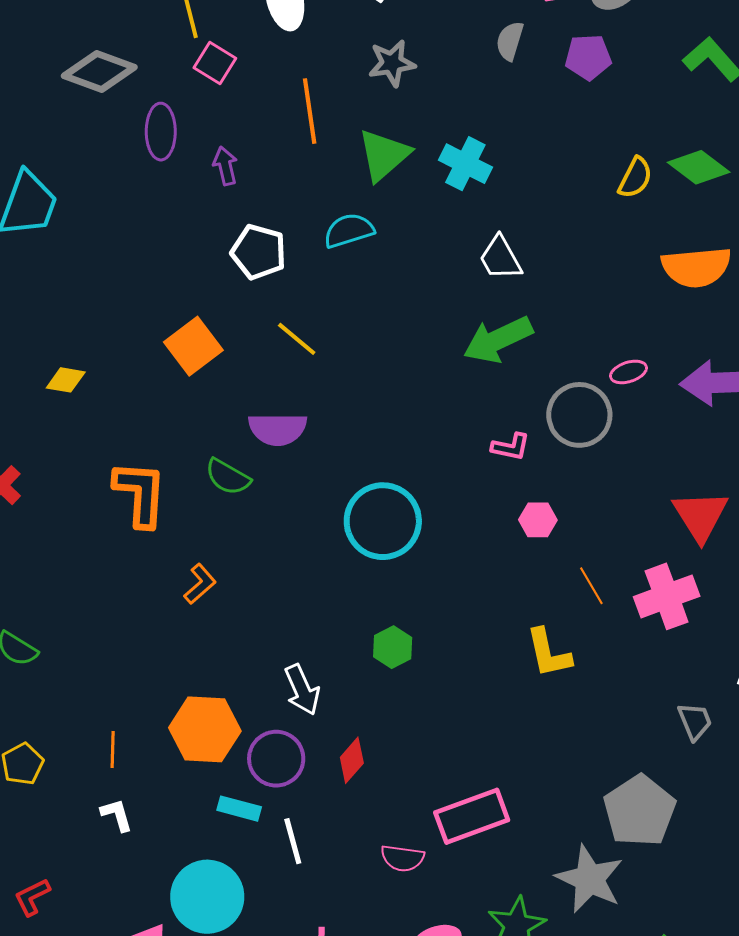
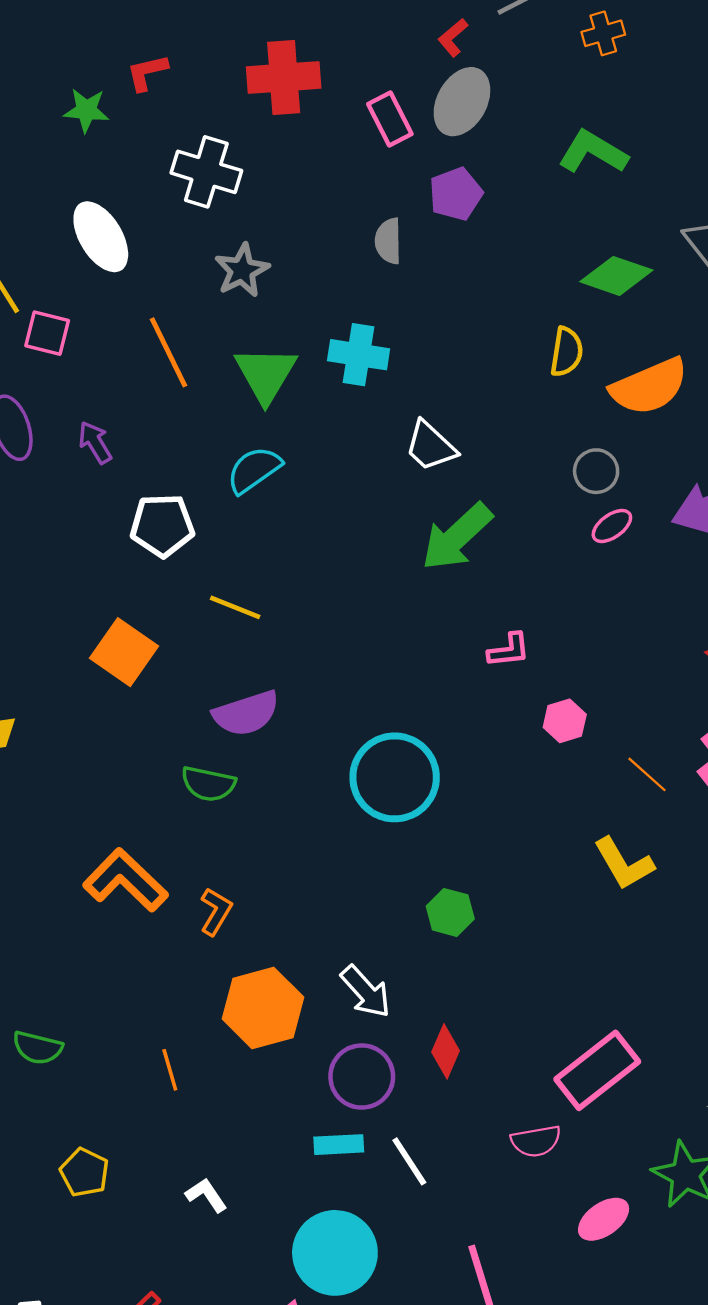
gray semicircle: (510, 41) -> (388, 241), moved
yellow semicircle: (635, 178) -> (566, 352), moved
gray circle: (579, 415) -> (596, 471), moved, size x0.6
orange L-shape: (140, 494) -> (125, 880), moved, turned -32
orange hexagon: (205, 729) -> (263, 1008), moved
orange line: (113, 750) -> (170, 1070), moved

